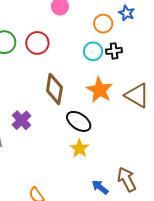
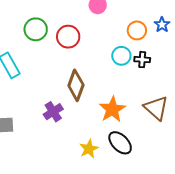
orange star: (100, 90) -> (112, 109), moved
purple cross: (21, 120) -> (53, 112), moved
black ellipse: (79, 121) -> (120, 143), moved

